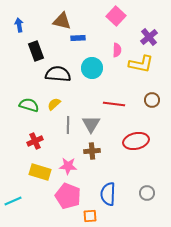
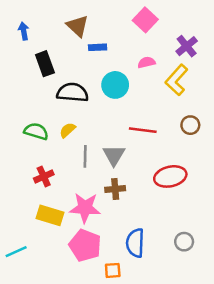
brown triangle: (62, 21) -> (78, 26), turned 30
pink semicircle: (117, 50) -> (146, 62), turned -104
yellow L-shape: (141, 64) -> (177, 80), turned 120
pink star: (68, 166) -> (85, 208), size x1.4

